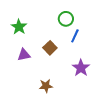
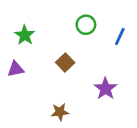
blue line: (75, 36) -> (120, 36), moved
purple triangle: (24, 55) -> (16, 69), moved

